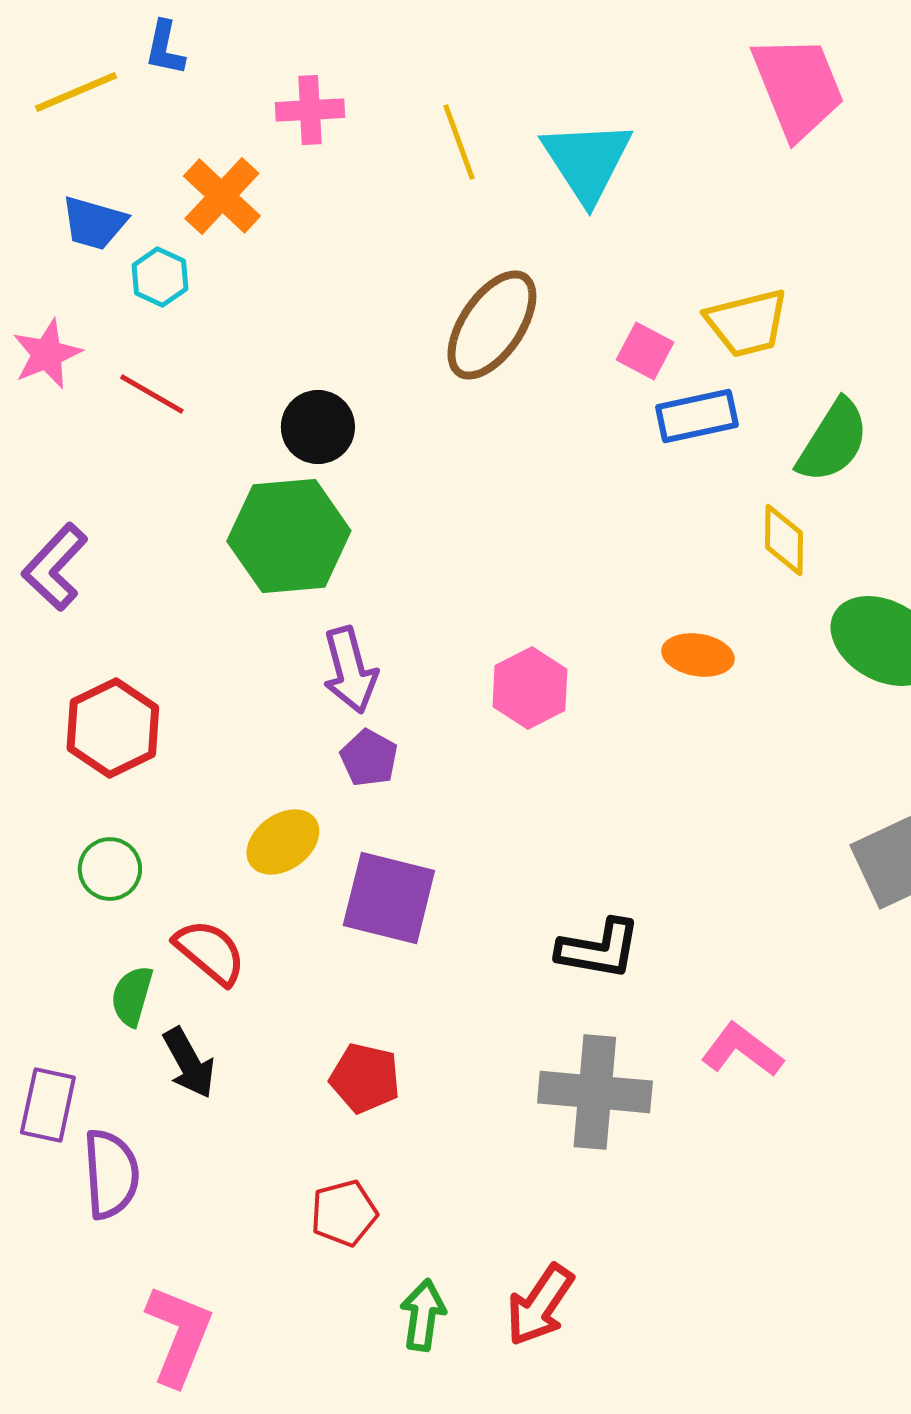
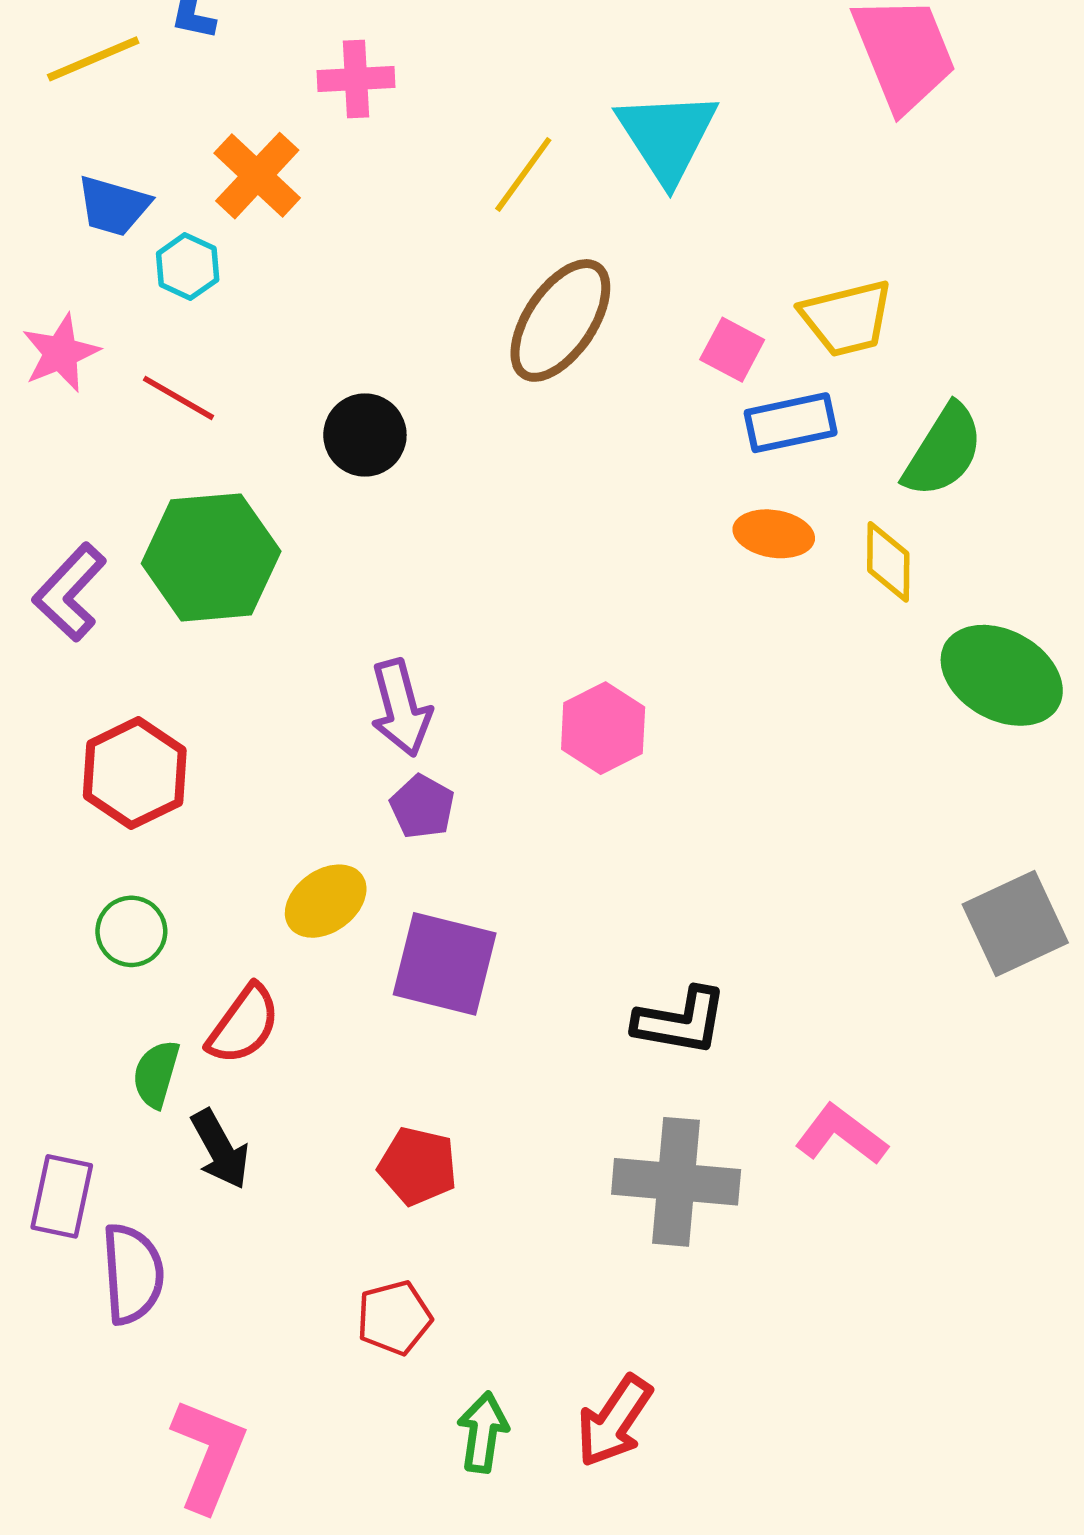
yellow line: (459, 142) -> (523, 174), moved, turned 56
green hexagon: (289, 536) -> (211, 557), moved
orange ellipse: (698, 655) -> (774, 534), moved
red semicircle: (210, 952) -> (244, 1025), turned 86

